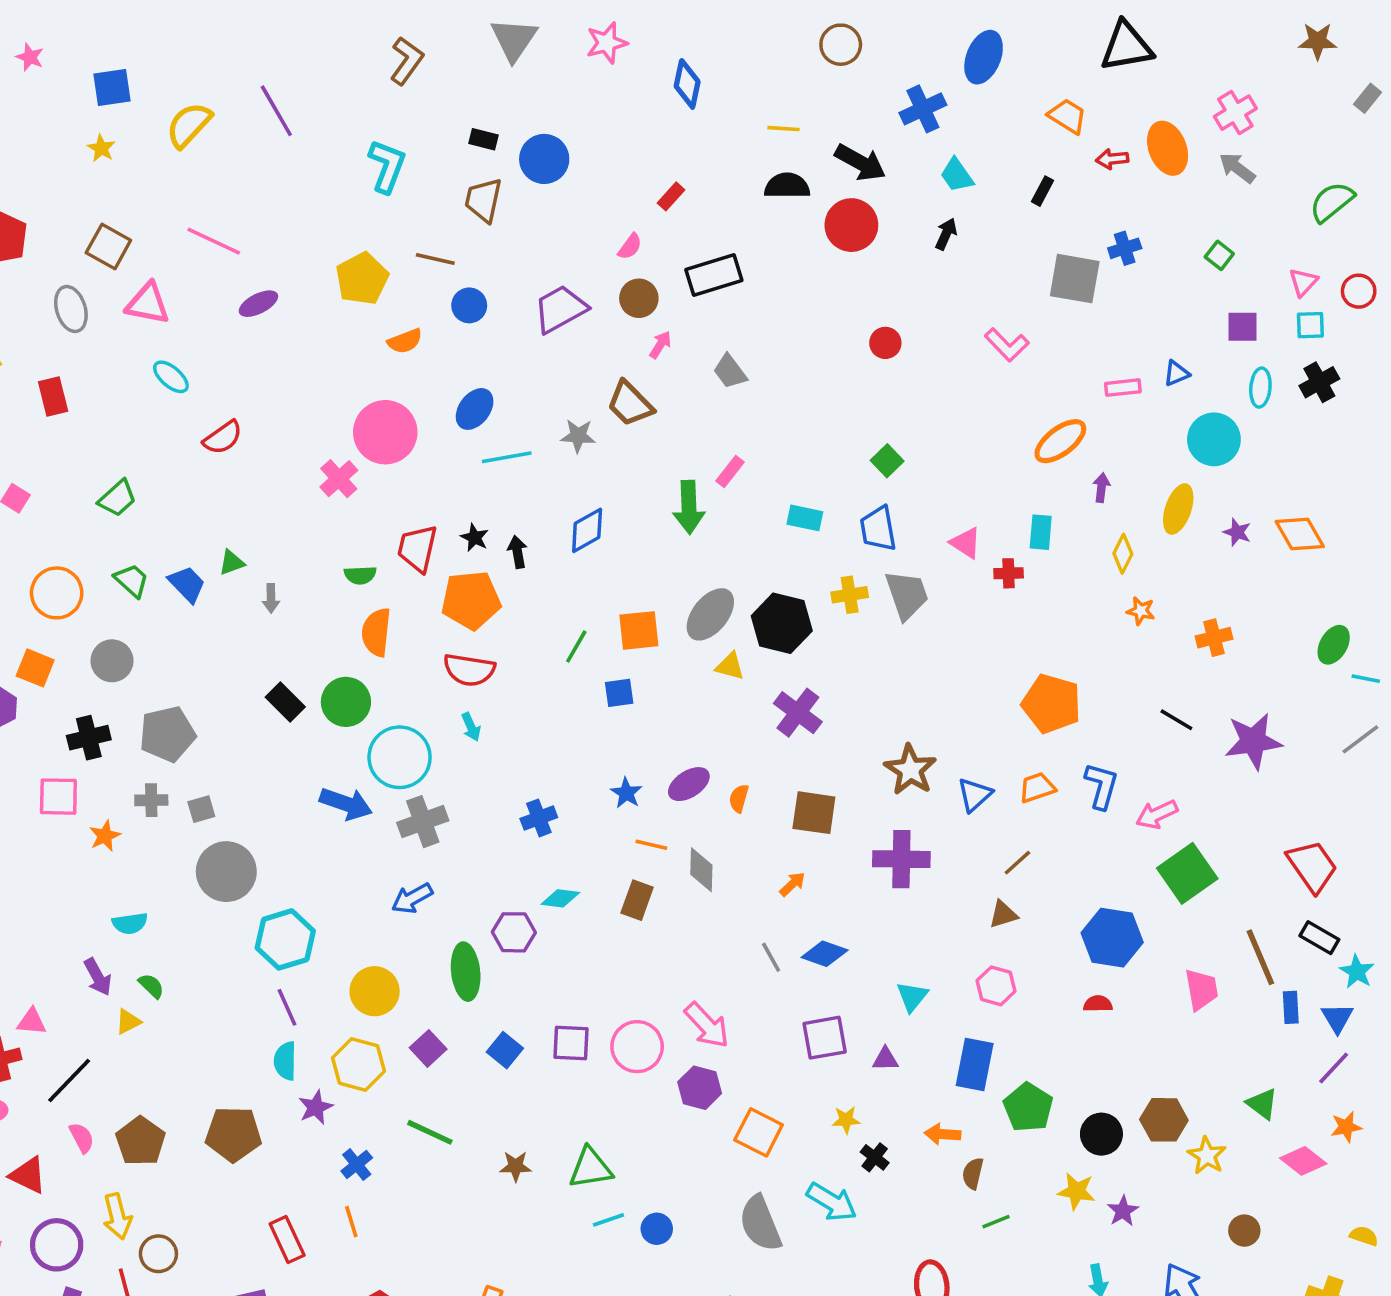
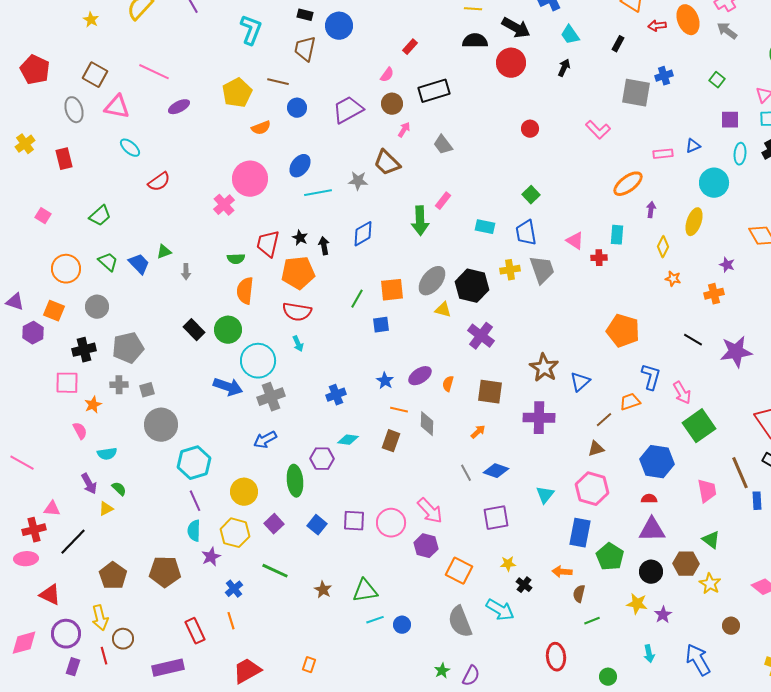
purple star: (1237, 532) -> (727, 265), moved
orange trapezoid: (1037, 788) -> (630, 402), moved
pink arrow: (1157, 814) -> (682, 393), turned -95
pink hexagon: (996, 986) -> (592, 489), size x1.5
purple triangle: (885, 1059) -> (652, 530), moved, size x1.8
green triangle: (1262, 1104) -> (711, 540), moved
pink semicircle: (82, 1138) -> (80, 431), moved
brown star: (516, 1166) -> (323, 590), turned 30

